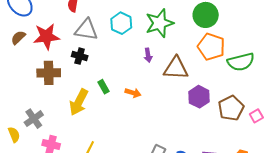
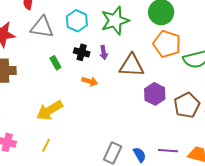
black cross: (80, 56) -> (82, 52), moved
green rectangle: (104, 87) -> (55, 63), moved
orange arrow: (133, 93) -> (90, 81), moved
yellow arrow: (79, 102) -> (50, 110), moved, turned 32

